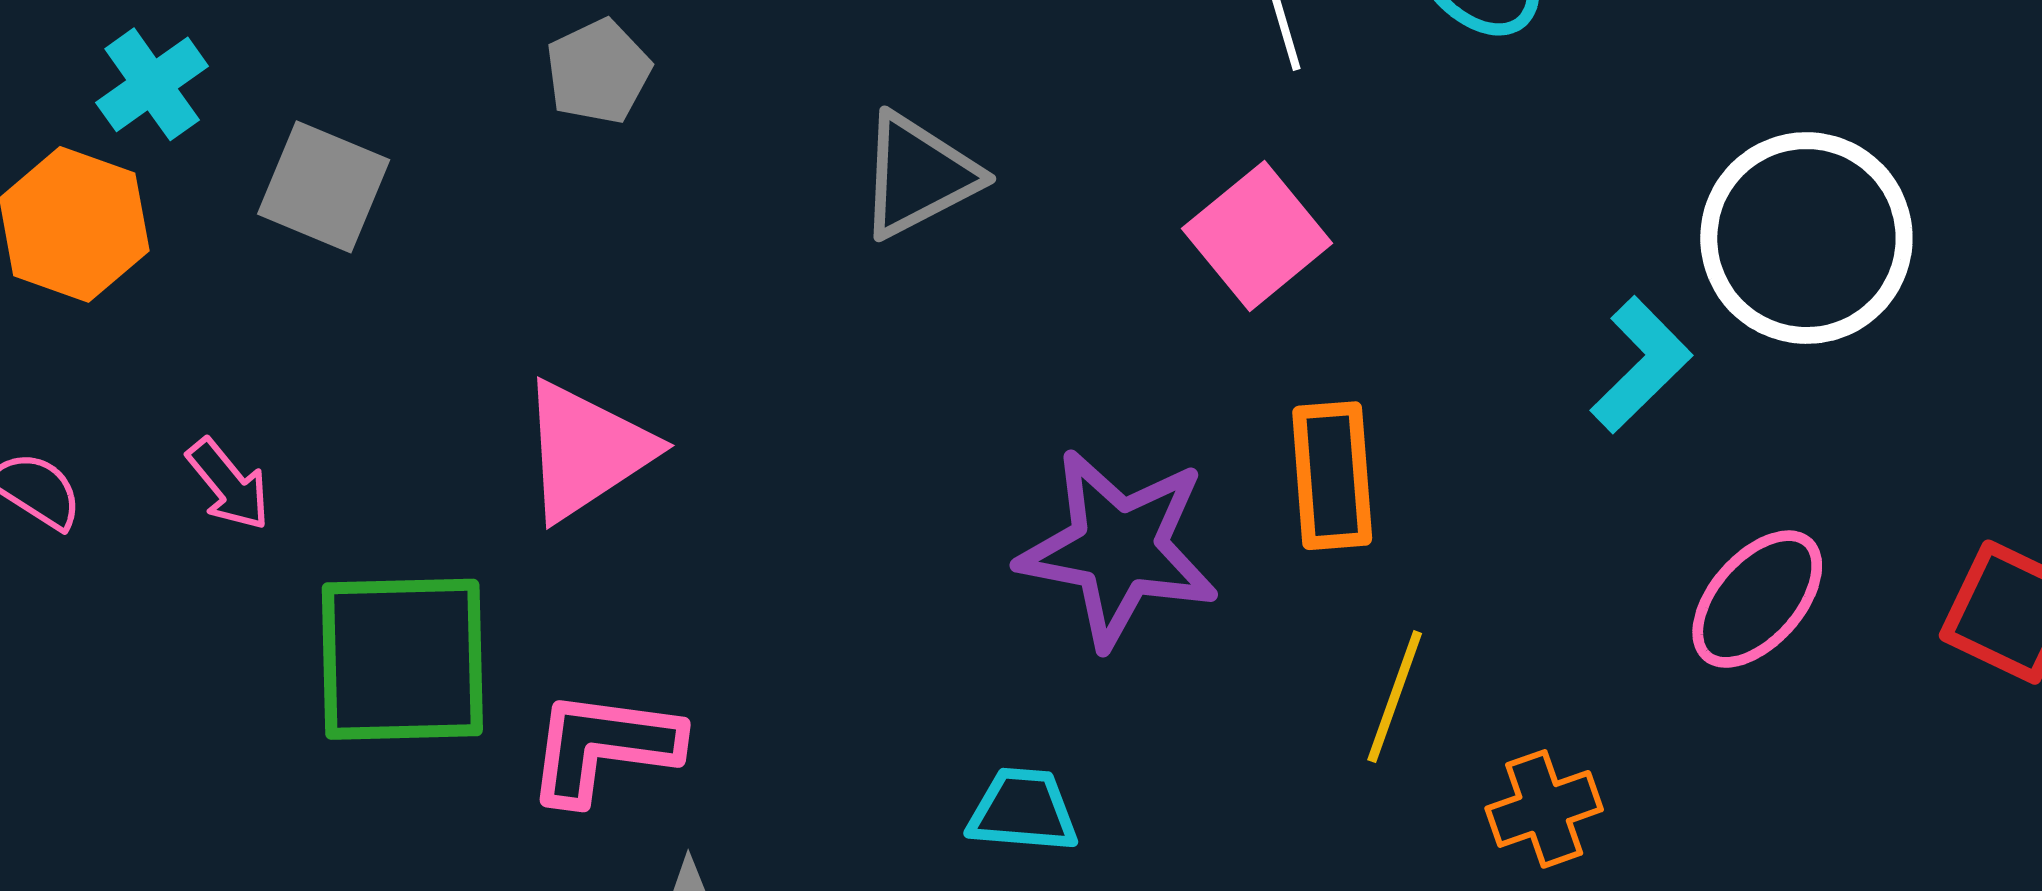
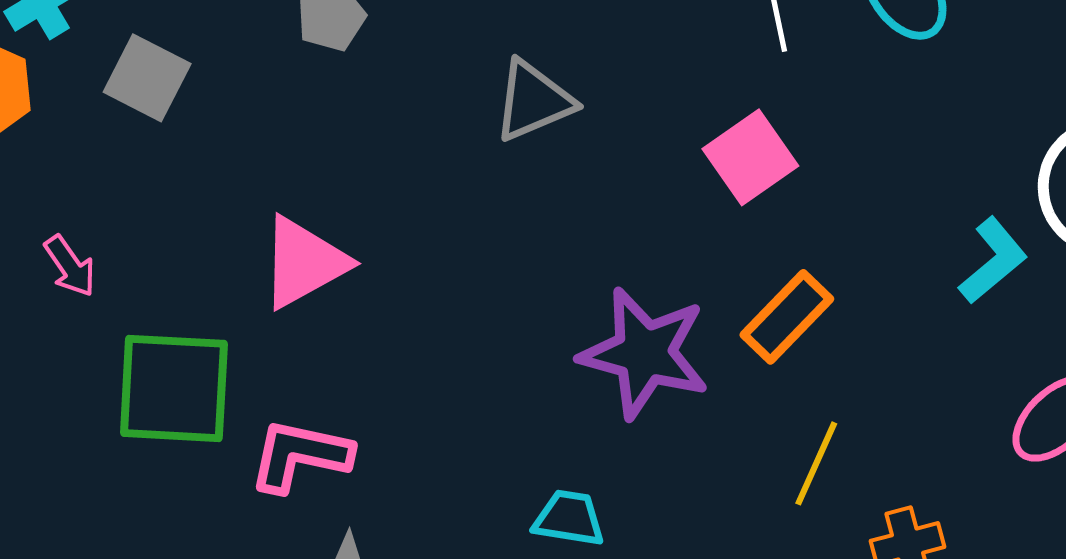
orange rectangle: (1332, 476) -> (787, 317), turned 44

